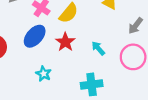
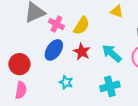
cyan arrow: (98, 48) -> (112, 53), size x1.5

